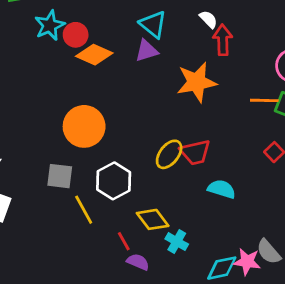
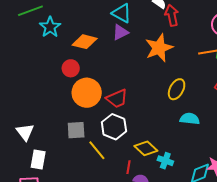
red circle: (76, 35) -> (71, 68), moved
red trapezoid: (195, 152) -> (117, 99), moved
yellow ellipse: (169, 154) -> (177, 89), moved
red line: (124, 241) -> (129, 167), turned 48

